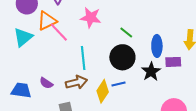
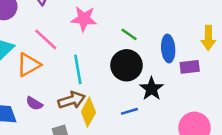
orange triangle: (47, 21) -> (28, 65), moved
black star: (151, 71) -> (152, 89), moved
blue line: (118, 84) -> (129, 111), moved
yellow diamond: (103, 91) -> (88, 112), moved

